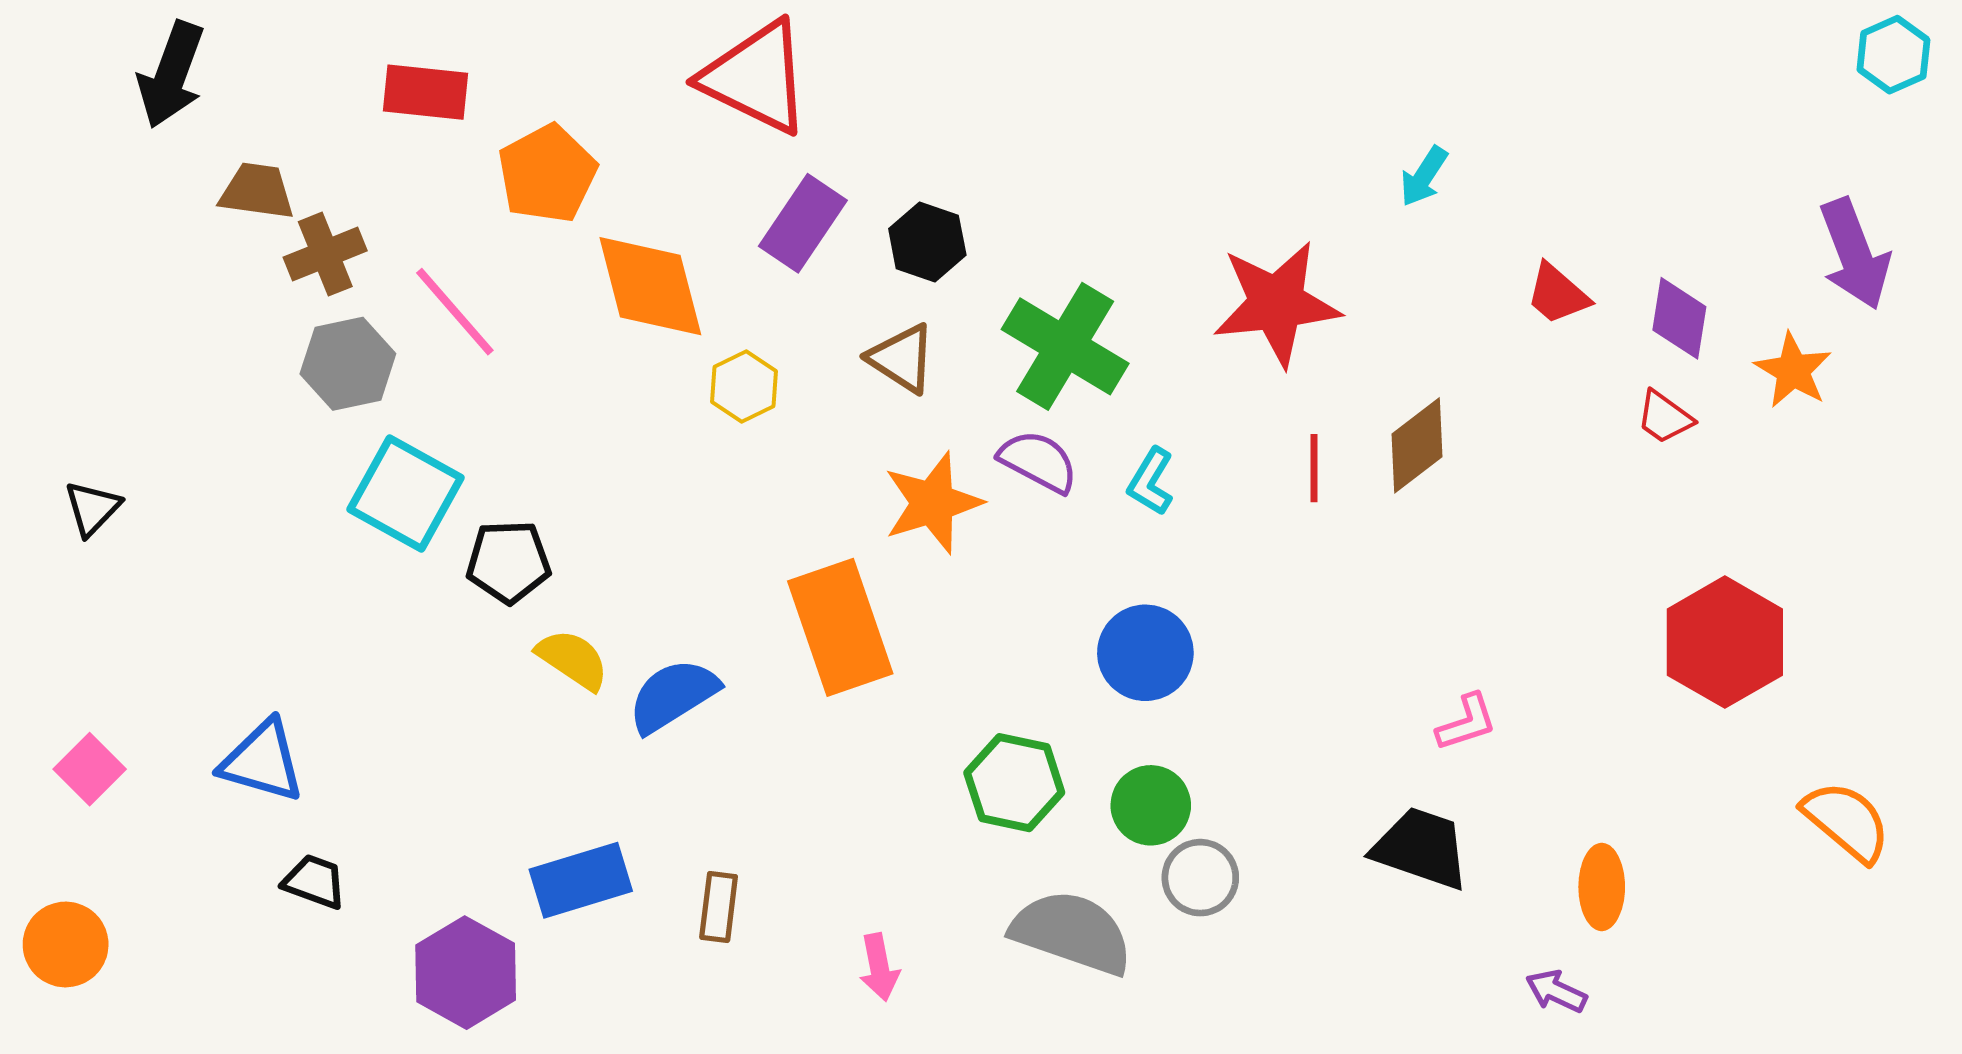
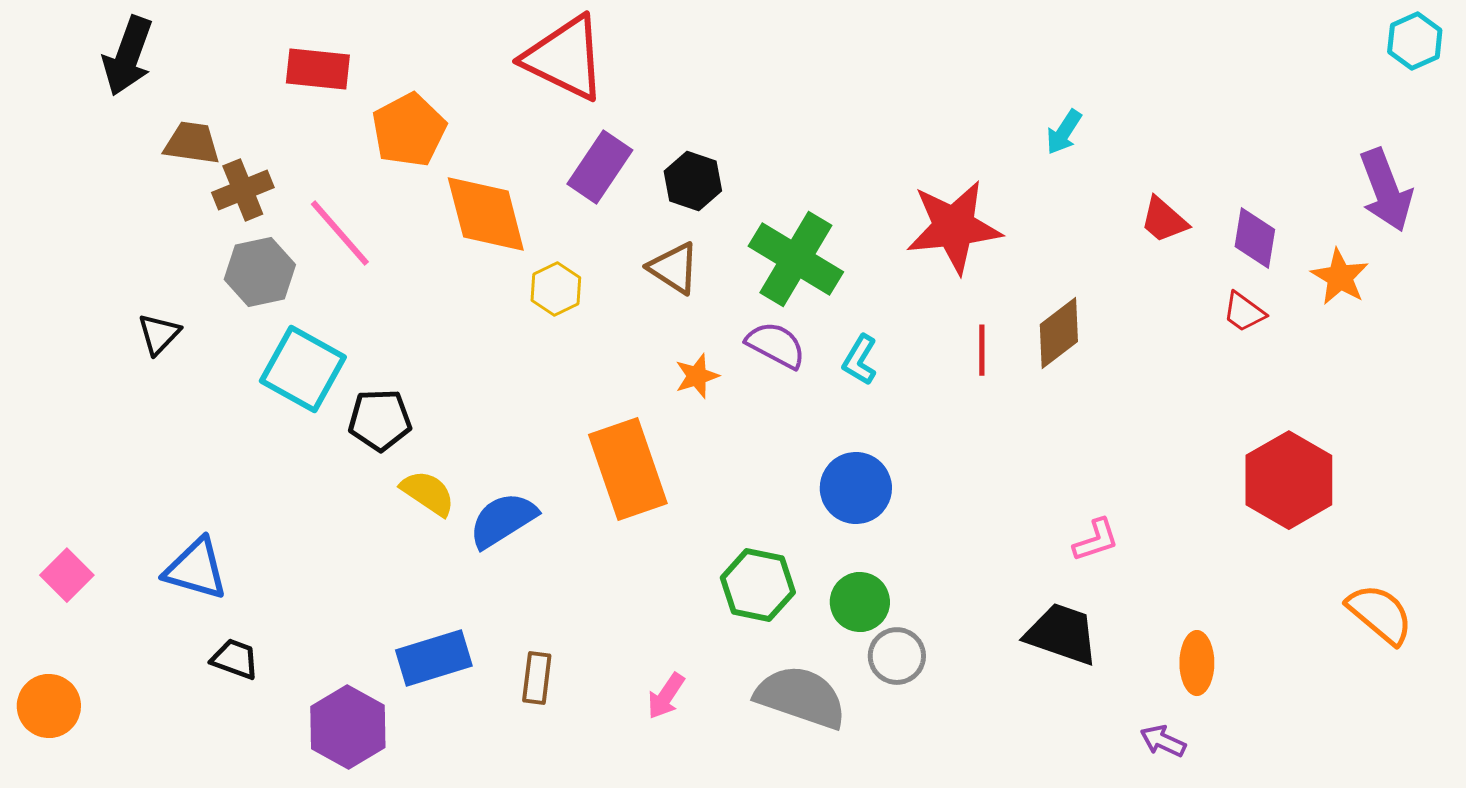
orange star: (933, 503) -> (697, 376), size x0.6
black triangle: (92, 508) -> (159, 334), moved
pink arrow: (879, 967) -> (666, 696), moved, turned 45

